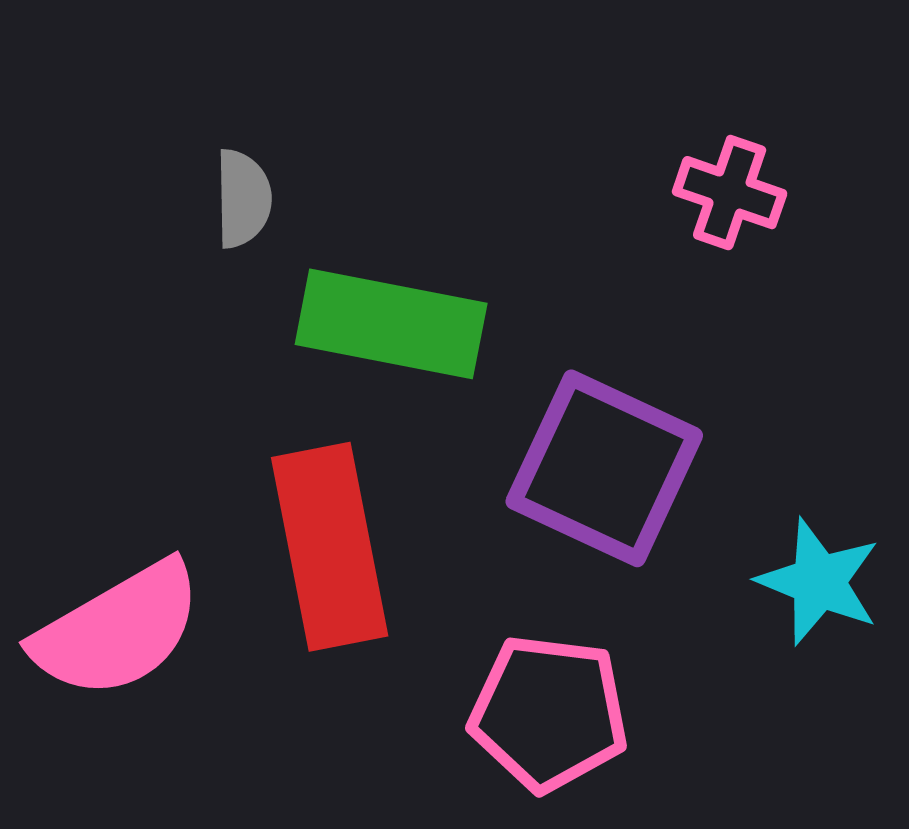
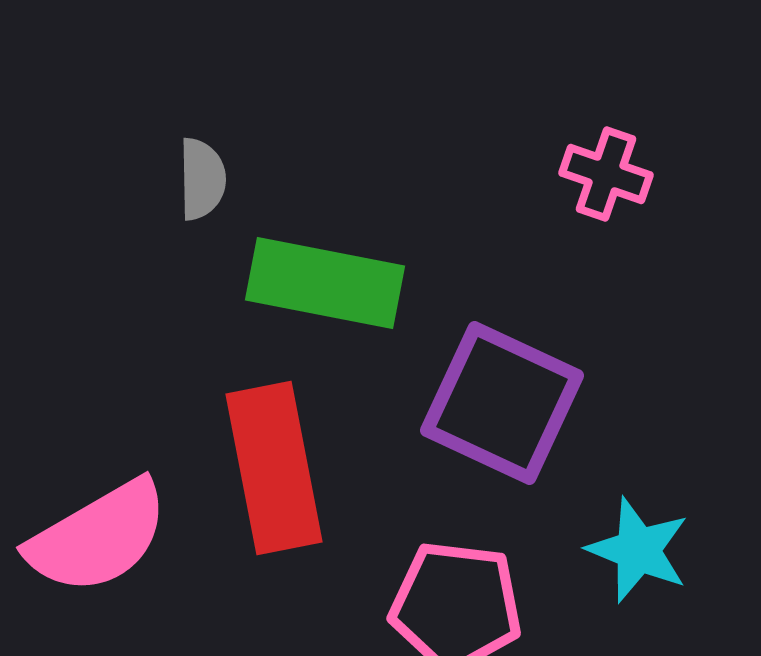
cyan star: (819, 582) -> (638, 550), moved

